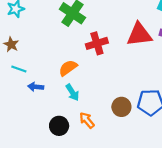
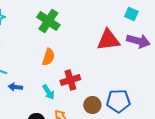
red cross: (97, 43) -> (70, 80), moved
orange semicircle: (68, 68) -> (48, 57), moved, turned 144

